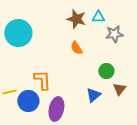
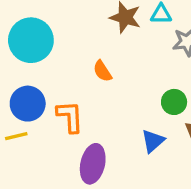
orange semicircle: (76, 48) -> (102, 71), moved
blue circle: (28, 101) -> (28, 104), moved

